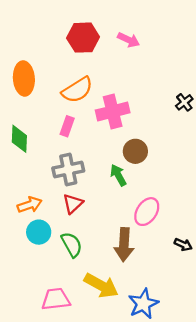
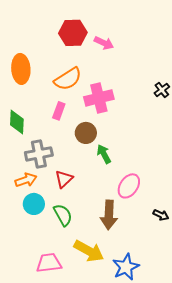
pink arrow: (129, 40) -> (104, 43), moved
brown circle: (135, 151) -> (86, 133), moved
gray cross: (68, 169) -> (39, 154), moved

